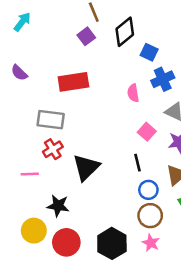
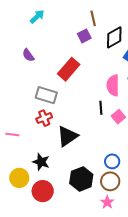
red rectangle: (73, 82) -> (69, 69), turned -50
pink semicircle: (133, 93) -> (113, 85), size x1.5
black line: (137, 163) -> (101, 108), moved
pink line: (30, 174) -> (12, 135), moved
black hexagon: (112, 243) -> (81, 179), moved

